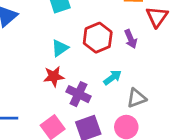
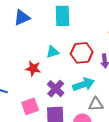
red star: (54, 76) -> (33, 68), moved
cyan arrow: (113, 77) -> (83, 84), size x1.5

